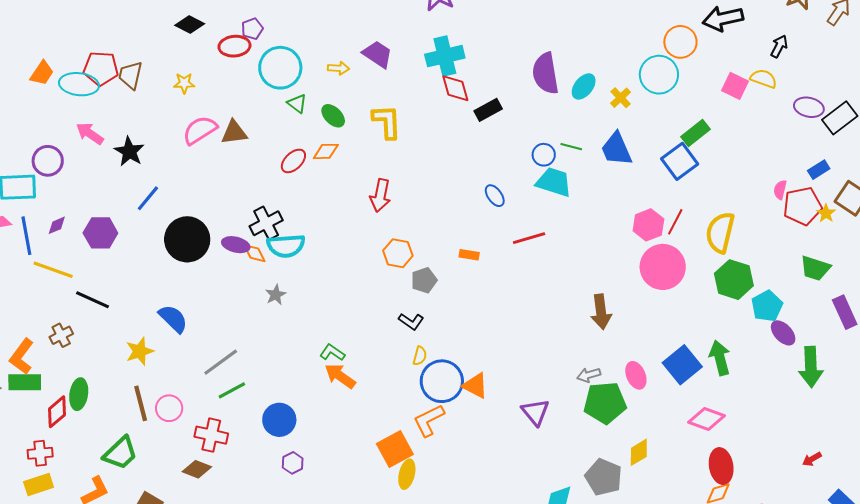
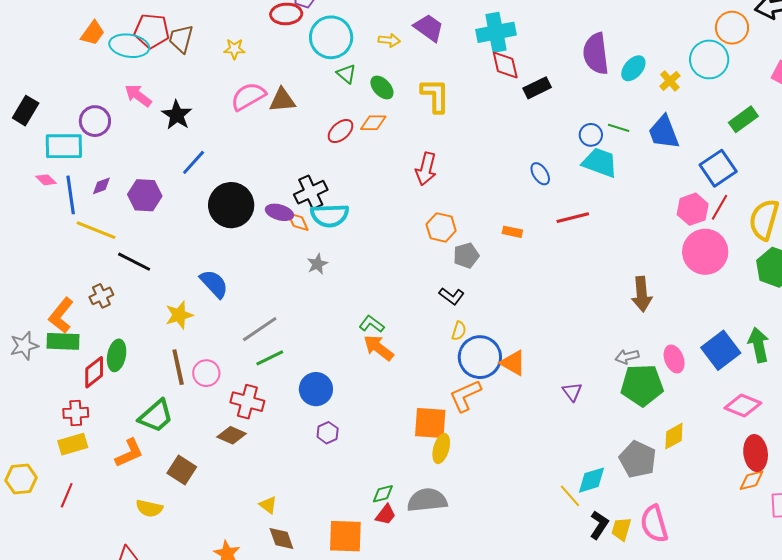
blue square: (680, 161) -> (718, 168), moved
purple triangle: (535, 412) -> (572, 392), size x0.7
orange square: (395, 449) -> (430, 423), turned 30

